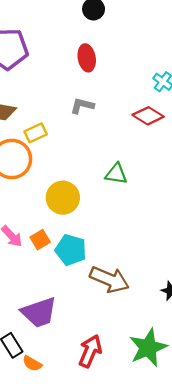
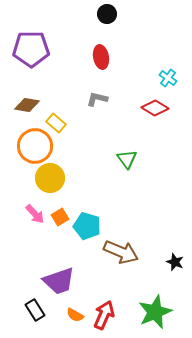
yellow rectangle: (36, 133) -> (56, 123), turned 66
green triangle: (116, 174) -> (127, 159), turned 45
yellow circle: (63, 198) -> (50, 178), moved
orange semicircle: (32, 364) -> (75, 315), moved

